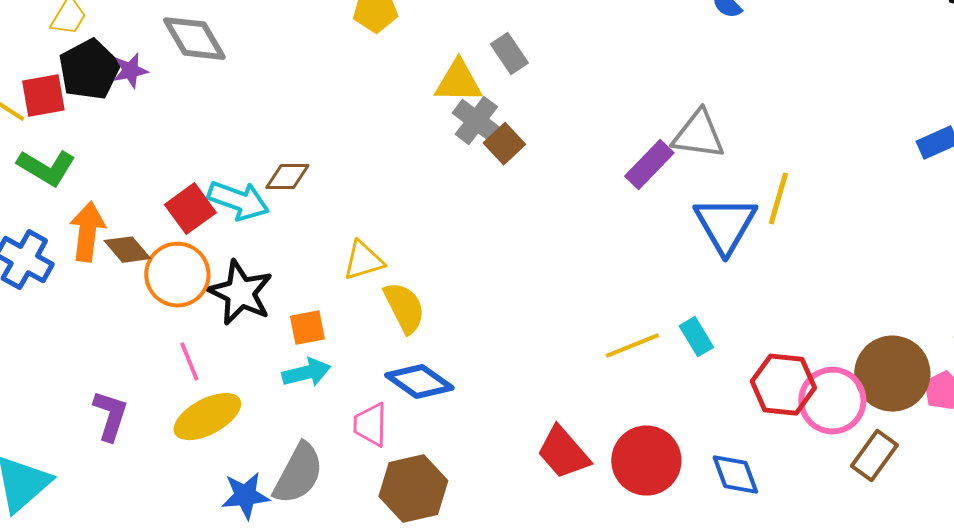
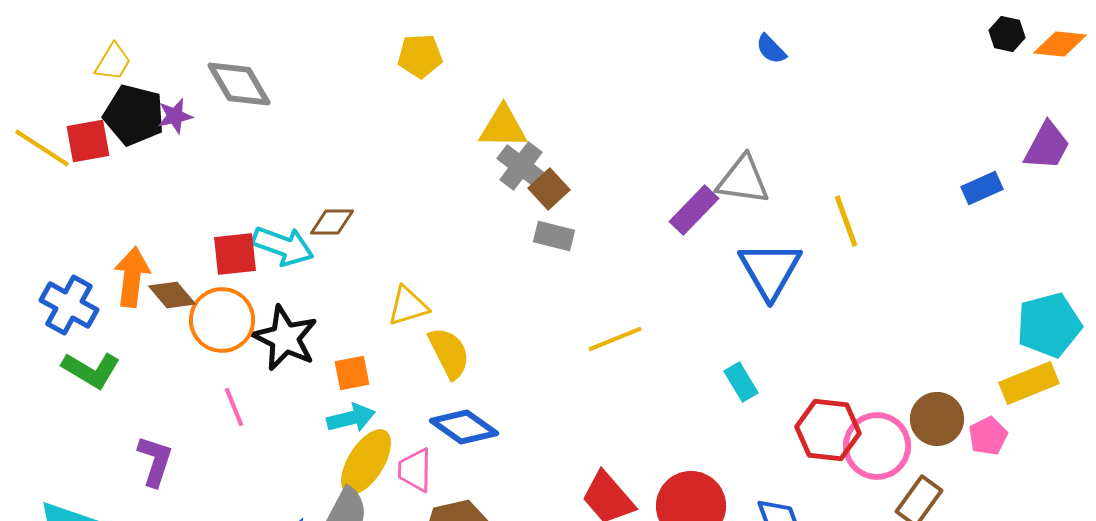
gray rectangle: (509, 54) -> (554, 236), moved, turned -42
black pentagon: (89, 70) -> (134, 115), turned -30
green L-shape: (46, 168) -> (91, 370), moved
yellow line: (778, 199) -> (846, 221), moved, turned -36
red square: (190, 209) -> (235, 254), turned 30
yellow line: (632, 346) -> (615, 339), moved
brown circle: (892, 374) -> (937, 419), size x0.7
yellow ellipse: (207, 417) -> (366, 462), moved, turned -30

